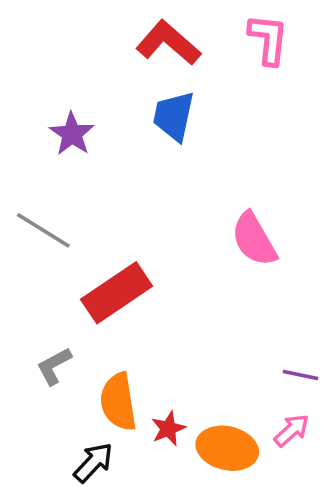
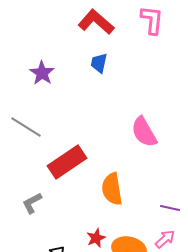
blue trapezoid: (174, 116) -> (99, 63), size x0.7
orange semicircle: (118, 402) -> (112, 189), moved

